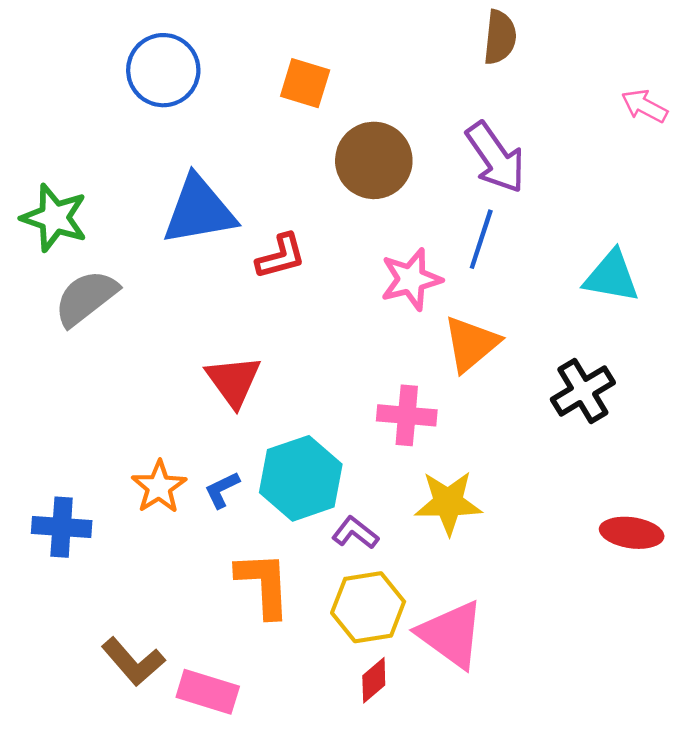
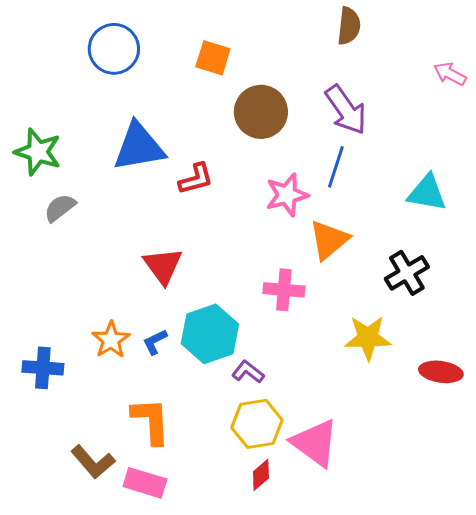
gray semicircle: (86, 298) -> (60, 208), size x0.7
yellow star: (448, 503) -> (368, 338), moved
orange L-shape: (264, 584) -> (151, 421), moved

